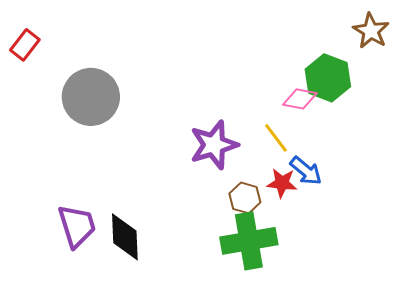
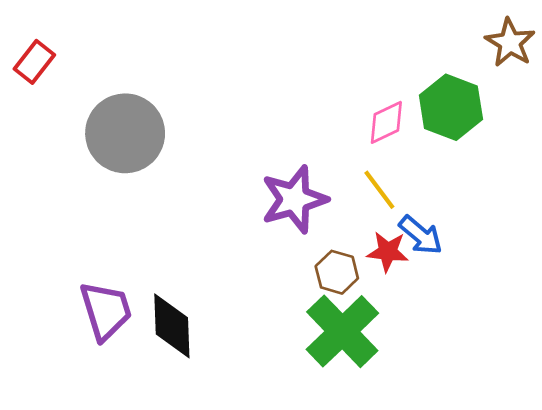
pink diamond: (300, 99) -> (386, 122), moved, turned -36
green cross: (249, 241) -> (342, 331), turned -34

